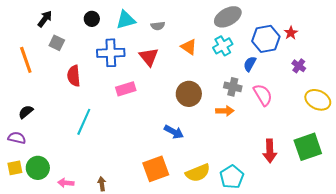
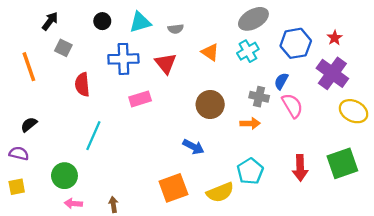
red star: (291, 33) -> (335, 38), moved
blue semicircle: (250, 64) -> (281, 81), moved
purple cross: (299, 66) -> (332, 73), size x2.0
green circle: (38, 168) -> (64, 176), moved
cyan pentagon: (232, 177) -> (250, 171), moved

